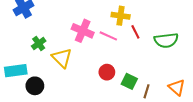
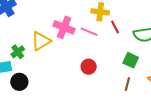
green cross: (39, 44) -> (18, 52), moved
yellow triangle: (62, 58) -> (41, 41), moved, turned 45
green square: (129, 81) -> (131, 60), moved

